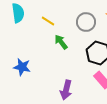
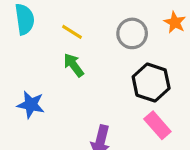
green arrow: (61, 42) -> (74, 65), moved

